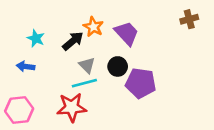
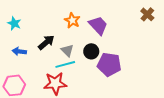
brown cross: (189, 19) -> (147, 14), turned -32
cyan star: (36, 38) -> (14, 23), moved
black arrow: (73, 41) -> (46, 42), moved

